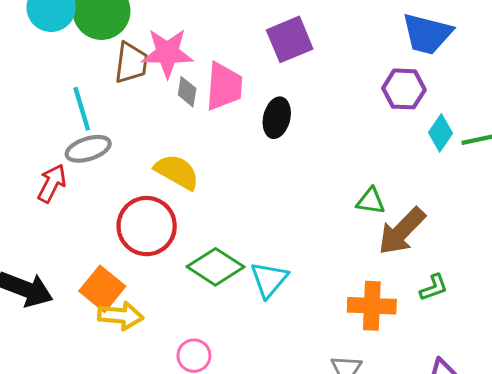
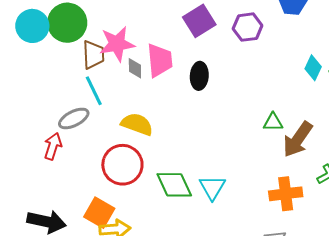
purple hexagon: (404, 89) -> (248, 27), moved
cyan line: (82, 109) -> (94, 91), moved
green diamond: (216, 267) -> (174, 185), turned 42

